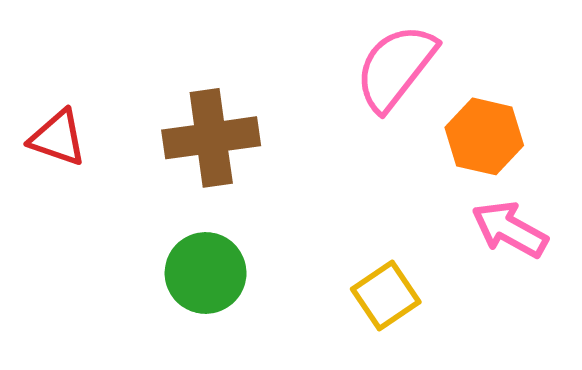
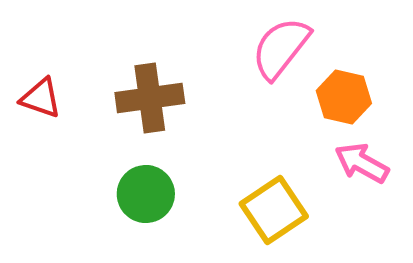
yellow square: (386, 296) -> (274, 210), size x1.4

